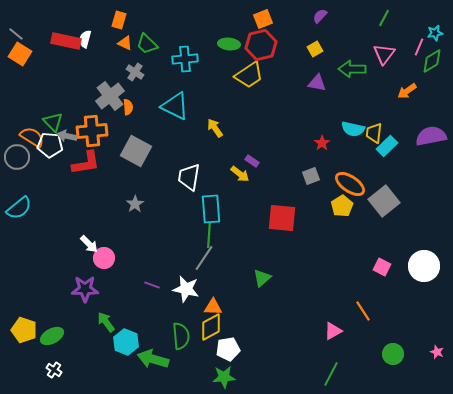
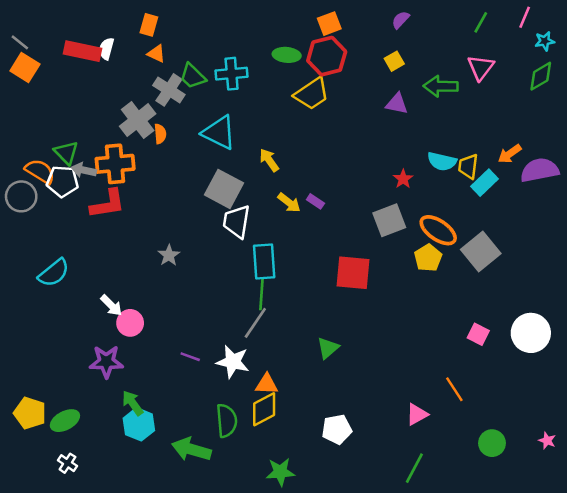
green trapezoid: (147, 44) -> (193, 76), moved
pink line: (419, 47) -> (525, 17), moved
gray cross: (135, 72) -> (169, 90), size x1.4
orange arrow: (407, 91) -> (510, 154), moved
gray square: (136, 151) -> (224, 189), moved
yellow arrow: (240, 174) -> (289, 203), moved
gray square: (311, 176) -> (389, 220), size x1.5
cyan semicircle: (19, 208) -> (54, 273), moved
cyan hexagon: (126, 342) -> (139, 424), moved
white pentagon: (228, 349) -> (337, 429), moved

